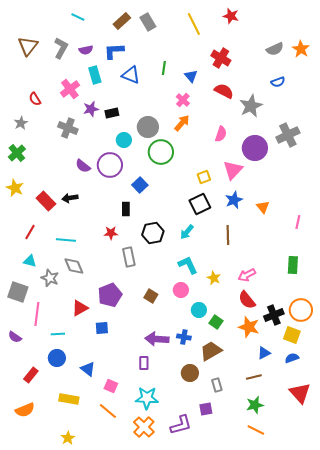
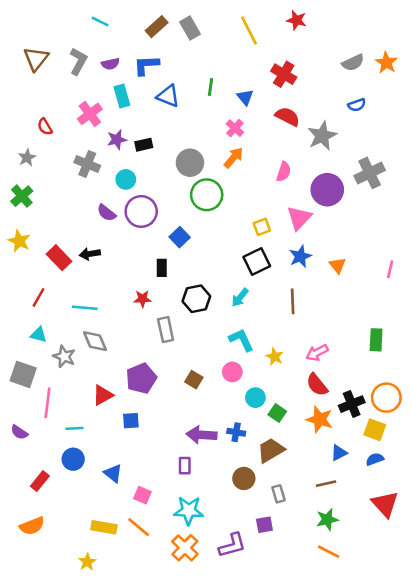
cyan circle: (124, 140) -> (126, 179), moved
pink line: (298, 222) -> (390, 269), moved
yellow rectangle: (69, 399) -> (104, 527), moved

